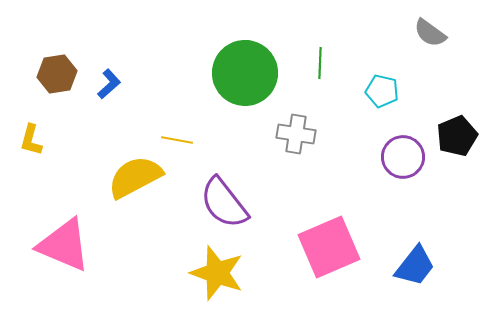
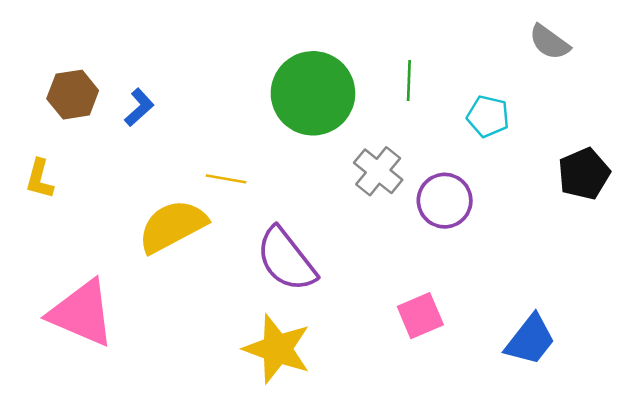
gray cross: (296, 134) -> (378, 171), turned 30
purple circle: (403, 157) -> (445, 201), moved
pink square: (329, 247) -> (420, 316), size x0.6

